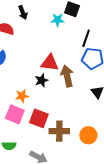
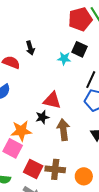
brown arrow: (67, 76) -> (63, 130), moved
orange star: (22, 96) -> (21, 131), size x1.5
red square: (39, 118) -> (33, 169), moved

